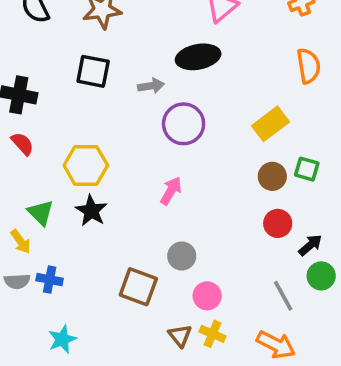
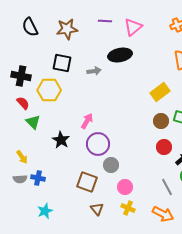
purple circle: (184, 124) -> (98, 144), moved
yellow hexagon: (86, 165) -> (49, 90), moved
pink arrow: (171, 191) -> (87, 121), moved
green triangle: (41, 213) -> (33, 122), moved
brown triangle: (180, 336) -> (97, 209), moved

